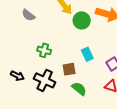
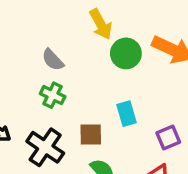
gray semicircle: (28, 15) -> (53, 60), moved

